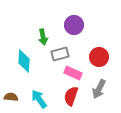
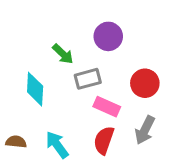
green arrow: (43, 37) -> (63, 54), turned -35

